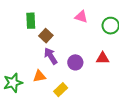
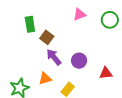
pink triangle: (81, 17) -> (79, 15), turned -32
red triangle: (103, 58) -> (106, 73), moved

